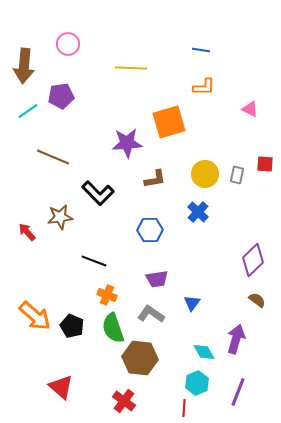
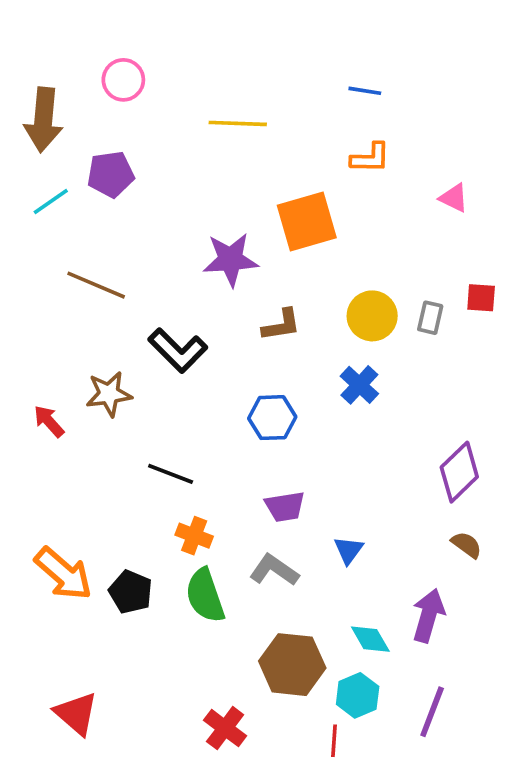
brown hexagon: (140, 358) -> (292, 665), moved
red triangle: (61, 387) -> (76, 714), moved

